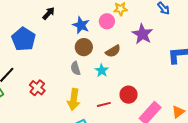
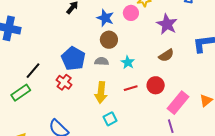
blue pentagon: (24, 39) -> (73, 58), moved
brown semicircle: (113, 51) -> (166, 55), moved
gray semicircle: (76, 68) -> (102, 61), turned 112
red line: (104, 104) -> (131, 88), moved

